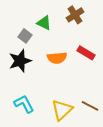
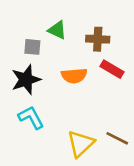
brown cross: (75, 15) -> (98, 39), moved, turned 36
gray square: (25, 36) -> (32, 47), turned -32
cyan L-shape: (24, 104) -> (31, 117), moved

